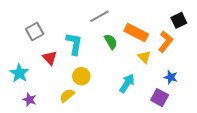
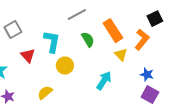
orange rectangle: (136, 33) -> (113, 31), turned 30
yellow circle: (81, 76) -> (65, 66), moved
purple square: (160, 98) -> (150, 95), moved

